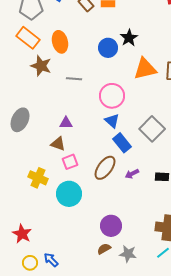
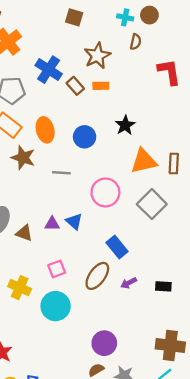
blue circle: (108, 48) -> (85, 137), moved
blue triangle: (112, 121) -> (74, 221), moved
gray square: (152, 129) -> (152, 204), moved
brown triangle: (58, 144) -> (24, 233), moved

